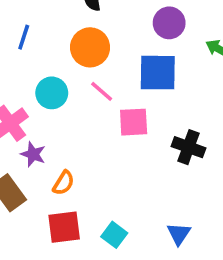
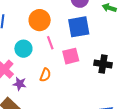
pink line: (102, 91) -> (50, 43), turned 40
orange semicircle: (64, 183) -> (45, 75), moved

